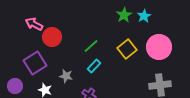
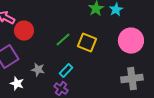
yellow square: (127, 49) -> (87, 43), moved, turned -30
cyan rectangle: (94, 66) -> (66, 71), moved

